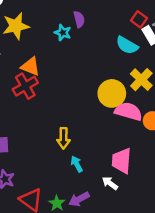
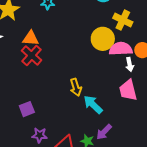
cyan arrow: (77, 164) -> (93, 104), size x1.5
white arrow: (110, 183) -> (130, 65), moved, turned -120

